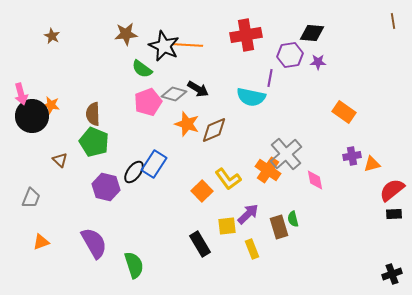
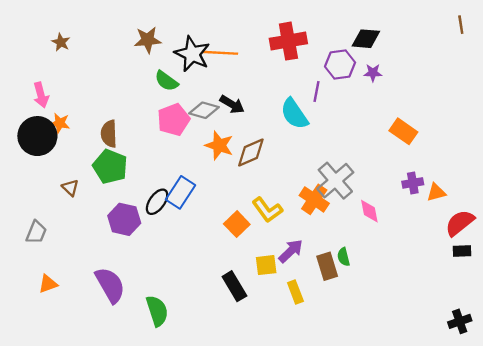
pink arrow: (21, 94) -> (41, 95), moved
cyan semicircle: (251, 97) -> (294, 114), turned 44

